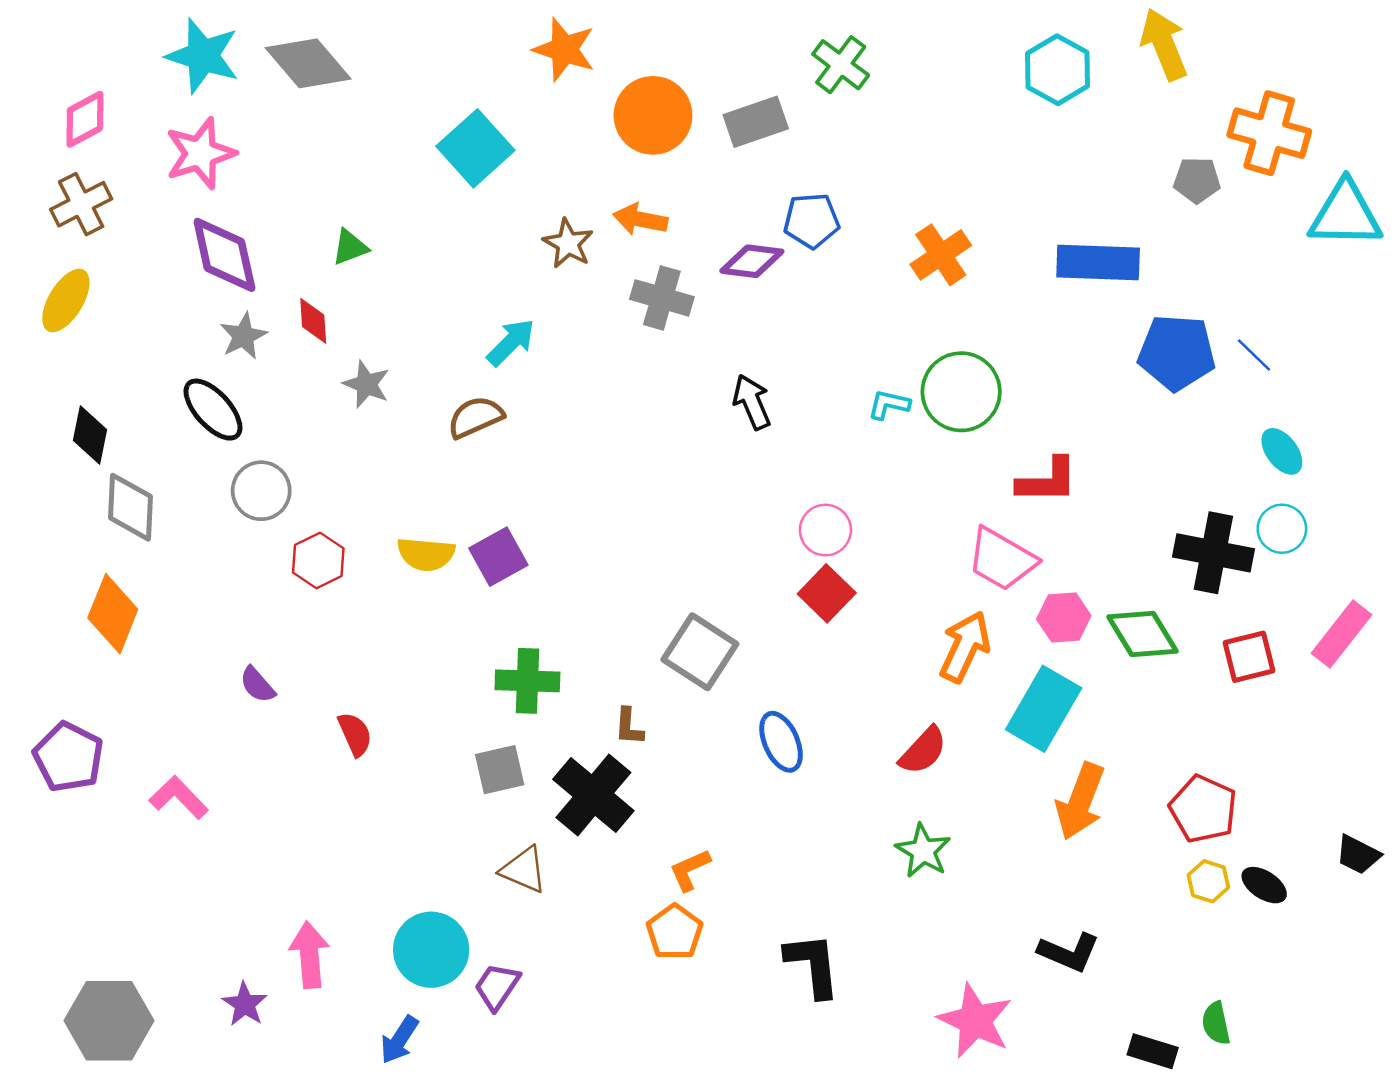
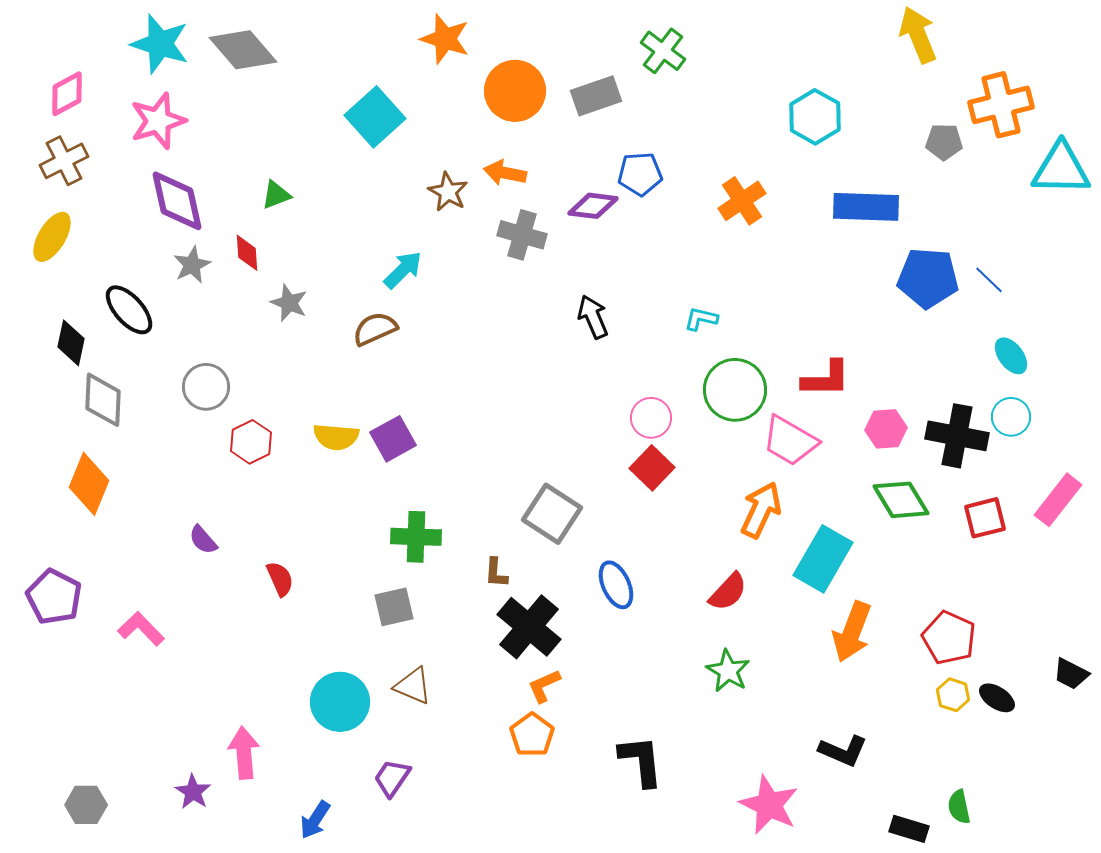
cyan hexagon: (1057, 70) -> (815, 117), moved
orange cross: (1269, 133) -> (1001, 105), turned -30
green circle: (961, 392) -> (735, 390), moved
black ellipse: (213, 410) -> (129, 310), moved
pink hexagon: (1064, 618) -> (886, 429), moved
black cross: (593, 795) -> (529, 627), moved
cyan circle: (431, 950) -> (340, 702), moved
gray hexagon: (109, 1021) -> (86, 805), size x0.6

